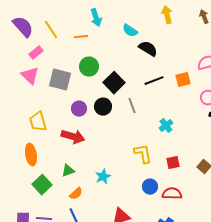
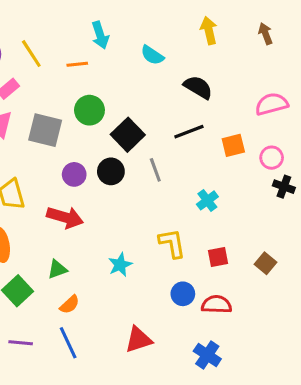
black semicircle: (148, 49) -> (198, 87), moved
orange square: (183, 80) -> (233, 145), moved
cyan star: (103, 177) -> (120, 265), moved

